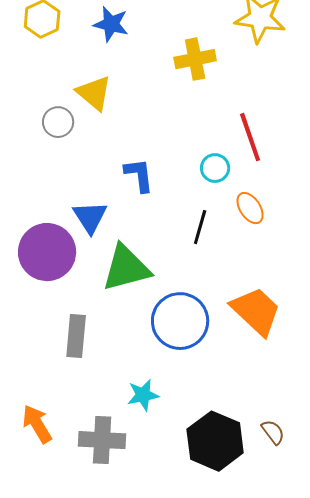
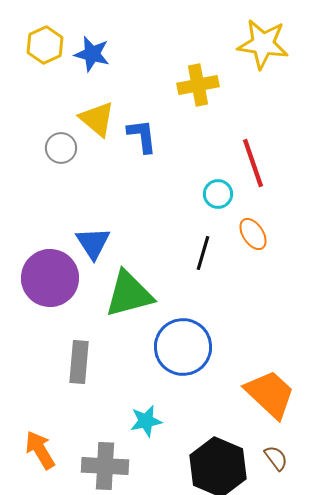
blue star: (111, 24) -> (92, 54), moved
blue L-shape: (139, 175) -> (142, 136), moved
orange trapezoid: (256, 311) -> (270, 394), moved

